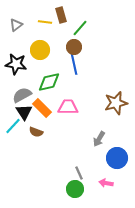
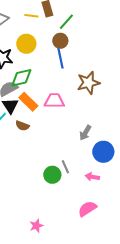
green diamond: (49, 82) -> (21, 78), moved
brown star: (116, 103) -> (88, 83), moved
green circle: (75, 189) -> (52, 175), moved

